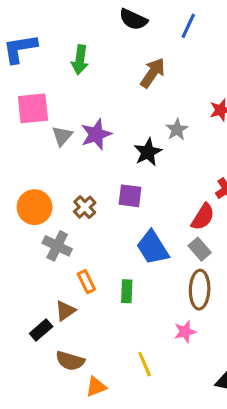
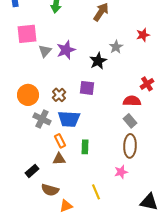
red semicircle: (203, 217) -> (132, 101), turned -120
blue trapezoid: (153, 248) -> (69, 119), moved, turned -55
brown triangle: (65, 311) -> (59, 159), moved, turned 32

